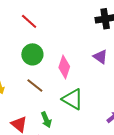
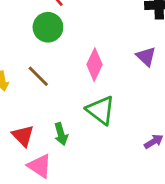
green circle: (32, 54) -> (48, 27), moved
brown line: (35, 85) -> (38, 76), moved

